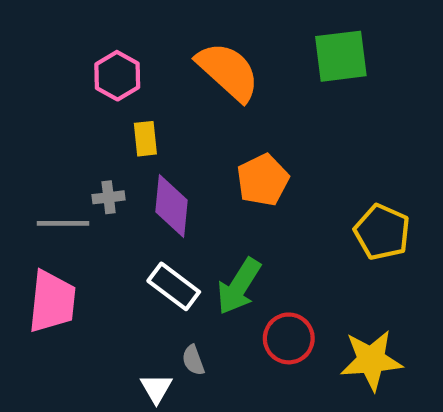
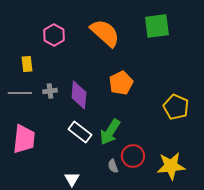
yellow rectangle: (145, 139) -> (27, 64), moved
gray line: (63, 223) -> (20, 93), moved
gray semicircle: (193, 360) -> (113, 166), moved

